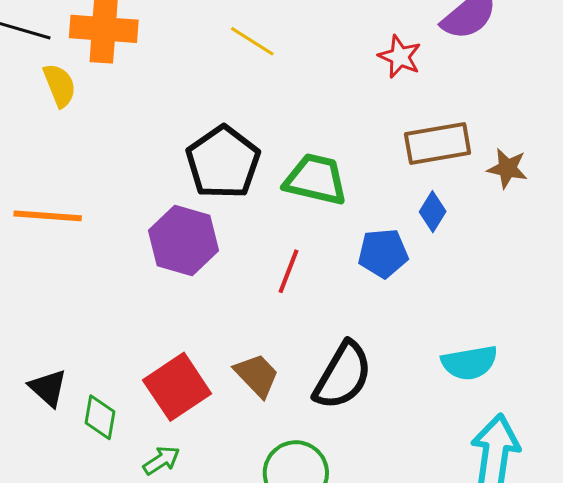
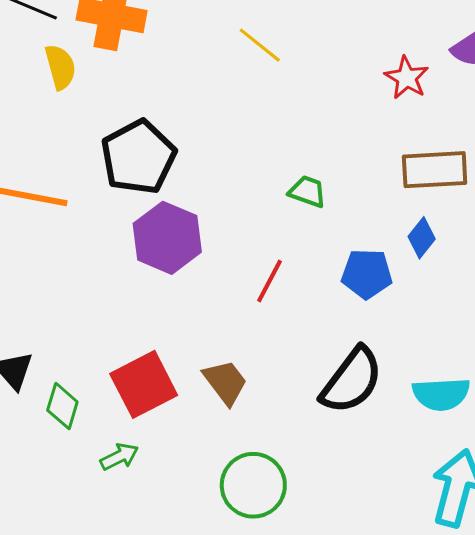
black pentagon: (223, 162) -> (138, 157), moved
green trapezoid: (316, 179) -> (307, 192), size x0.6
black semicircle: (343, 376) -> (352, 381), moved

